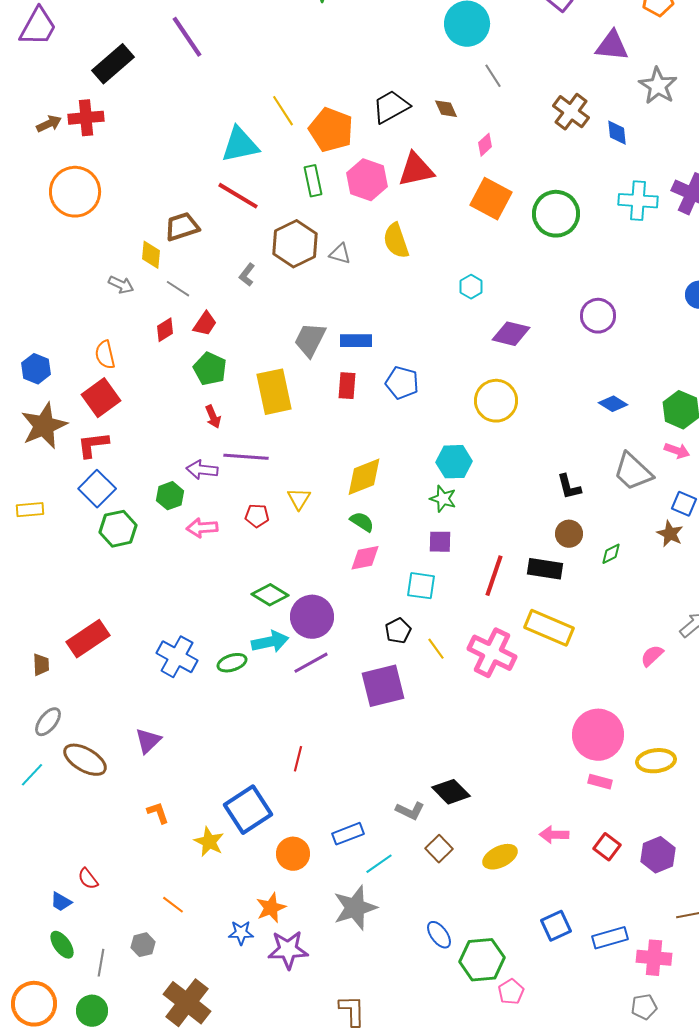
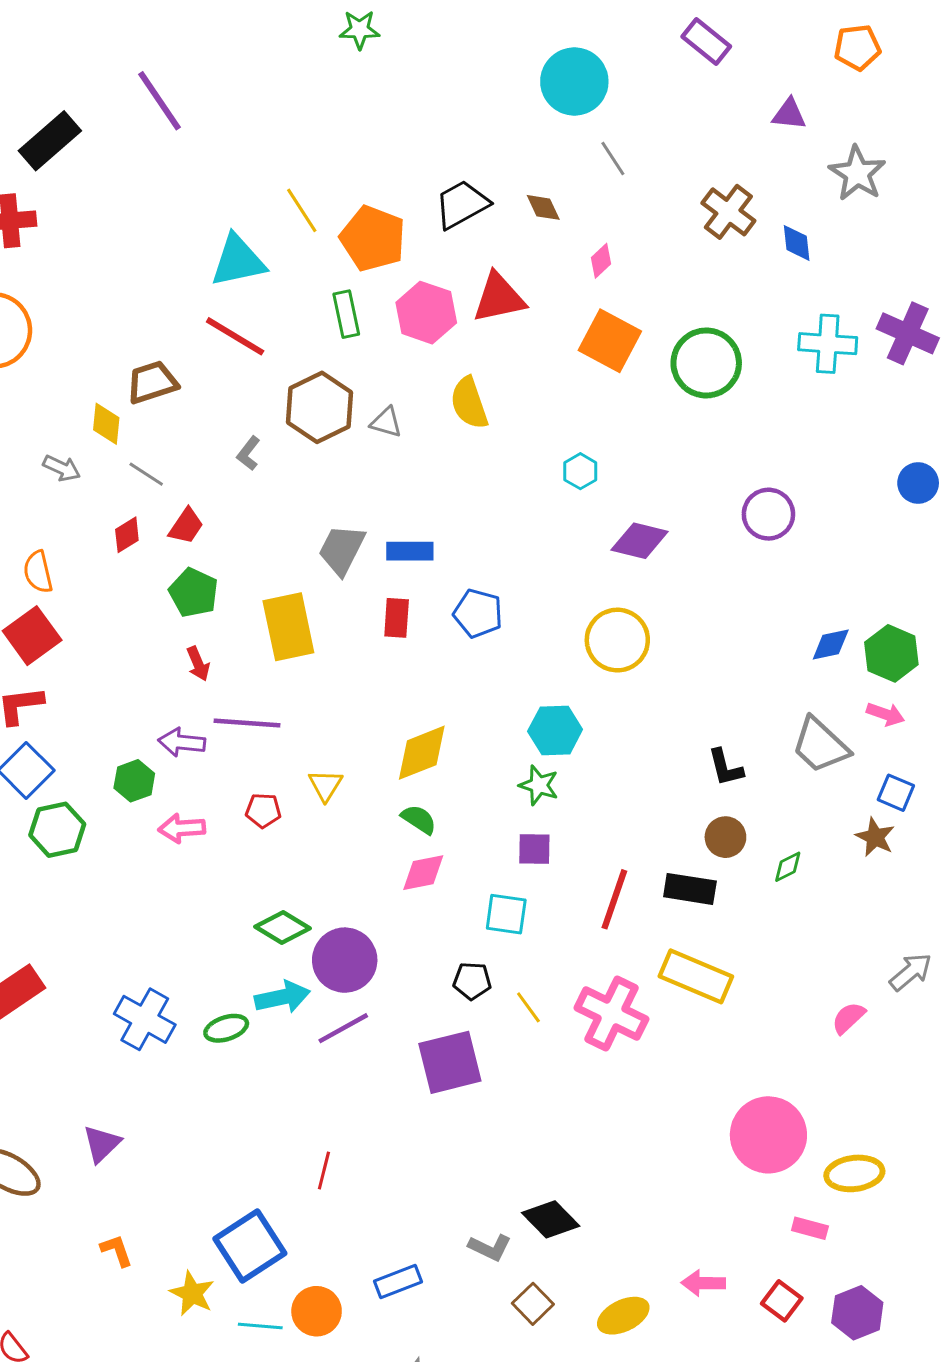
purple triangle: (612, 46) -> (789, 114), size x0.7
blue diamond: (613, 404) -> (831, 644), moved, turned -44
black pentagon: (398, 631) -> (472, 981), turned 30
pink rectangle: (600, 782) -> (810, 1228), moved
cyan line: (379, 864) -> (260, 1326), moved, turned 40

